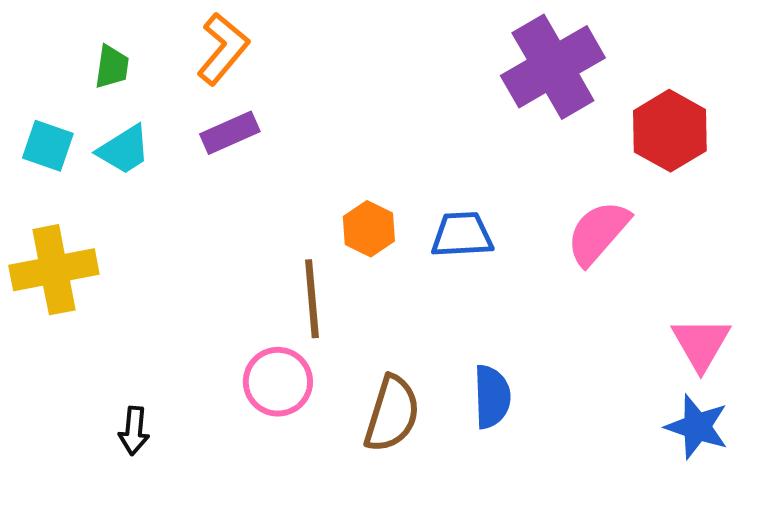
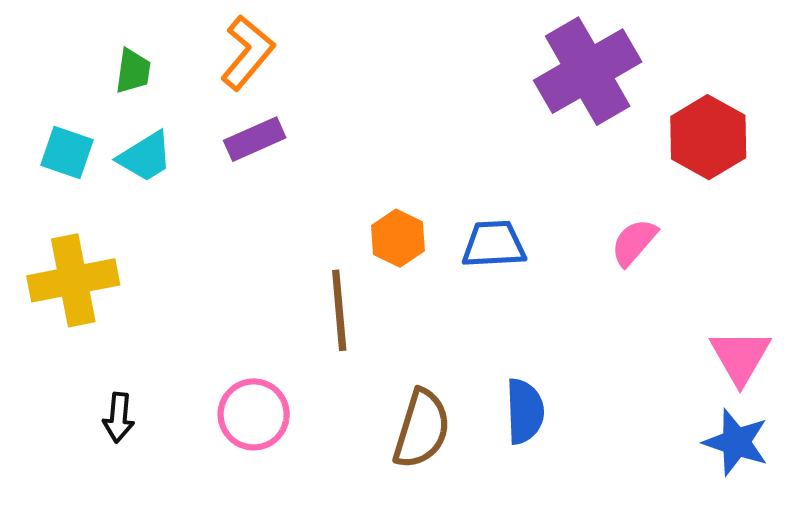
pink semicircle: (598, 233) -> (634, 242), size x0.7
pink circle: (278, 382) -> (254, 414), moved
black arrow: (134, 431) -> (119, 418), moved

